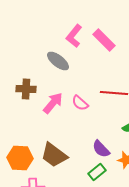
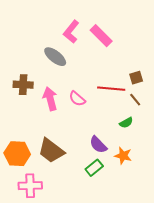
pink arrow: (53, 103) -> (50, 99), turned -55

